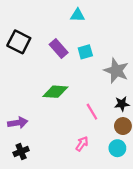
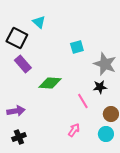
cyan triangle: (78, 15) -> (39, 22), moved, turned 40
purple rectangle: (59, 49) -> (23, 64), moved
black star: (122, 104) -> (100, 87), moved

